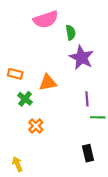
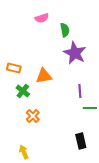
pink semicircle: (46, 20) -> (42, 18), size x0.6
yellow arrow: (17, 164) -> (24, 152), moved

